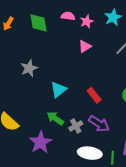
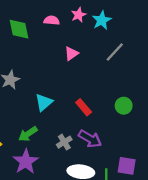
pink star: (87, 21) -> (79, 15), moved
green arrow: (55, 118) -> (28, 134), moved, turned -66

